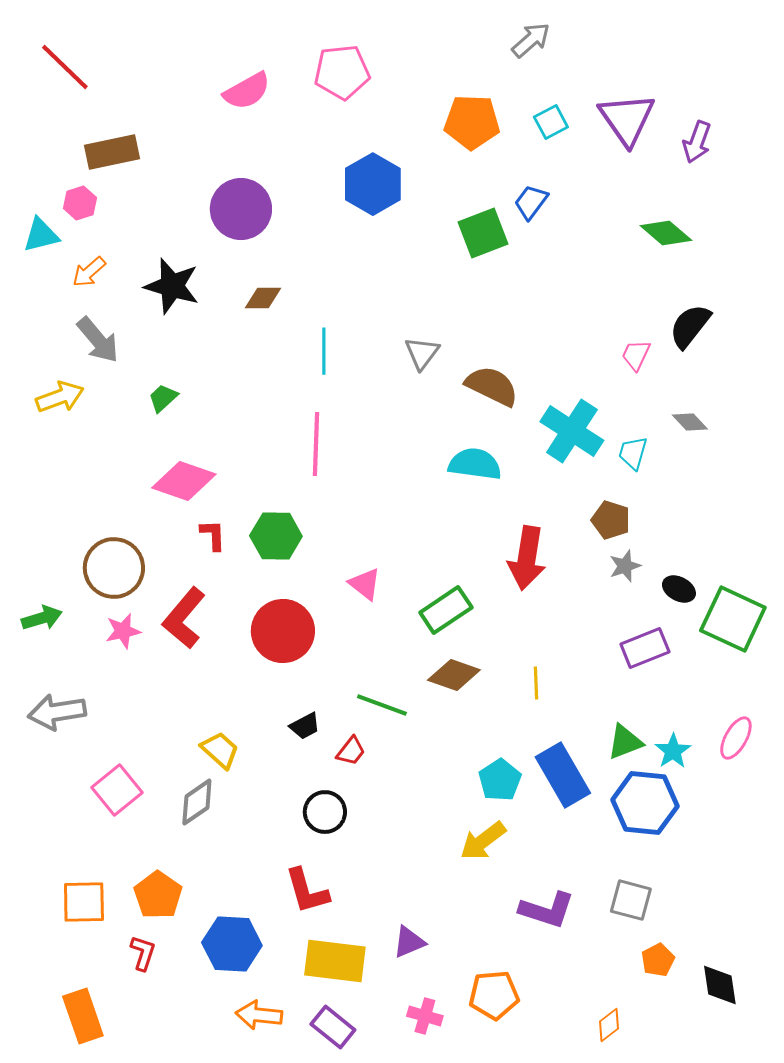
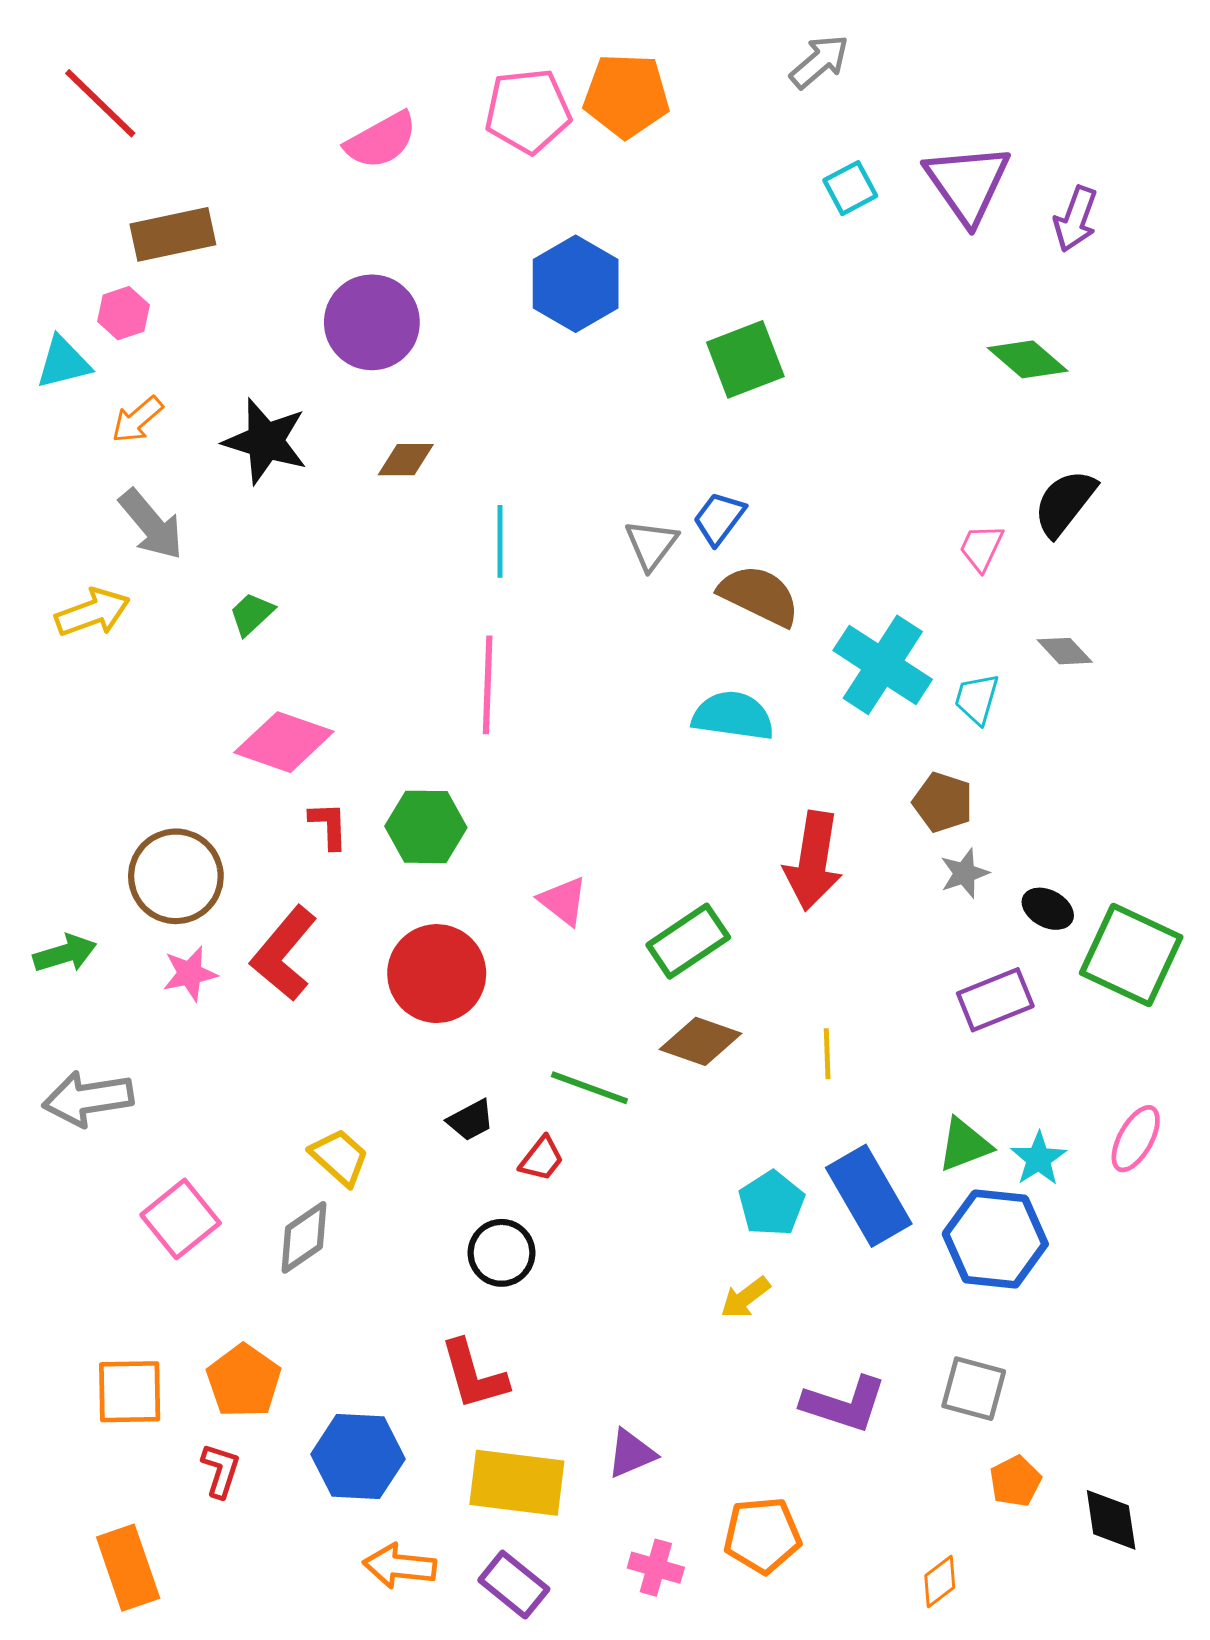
orange pentagon: (472, 122) -> (626, 96), moved
blue trapezoid: (531, 202) -> (719, 518), moved
yellow arrow: (483, 841) -> (745, 1298), size x0.7

